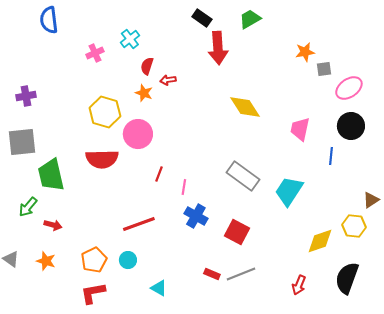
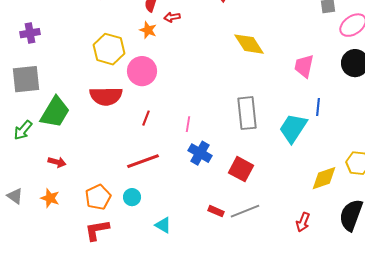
blue line: (331, 156) -> (318, 107), moved
red line: (159, 174) -> (146, 118), moved
green trapezoid: (51, 175) -> (55, 112), turned -136
gray rectangle: (243, 176) -> (247, 113), turned 48
green arrow: (28, 207) -> (23, 130), moved

